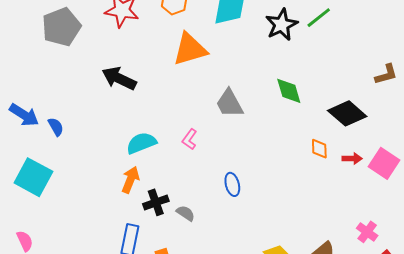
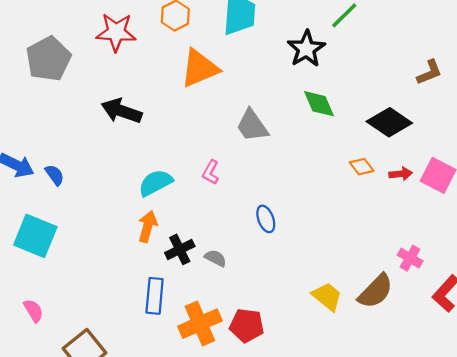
black star: (282, 25) -> (306, 49), moved
orange diamond: (319, 149) -> (362, 167), turned -30
pink cross: (367, 232) -> (410, 258), moved

